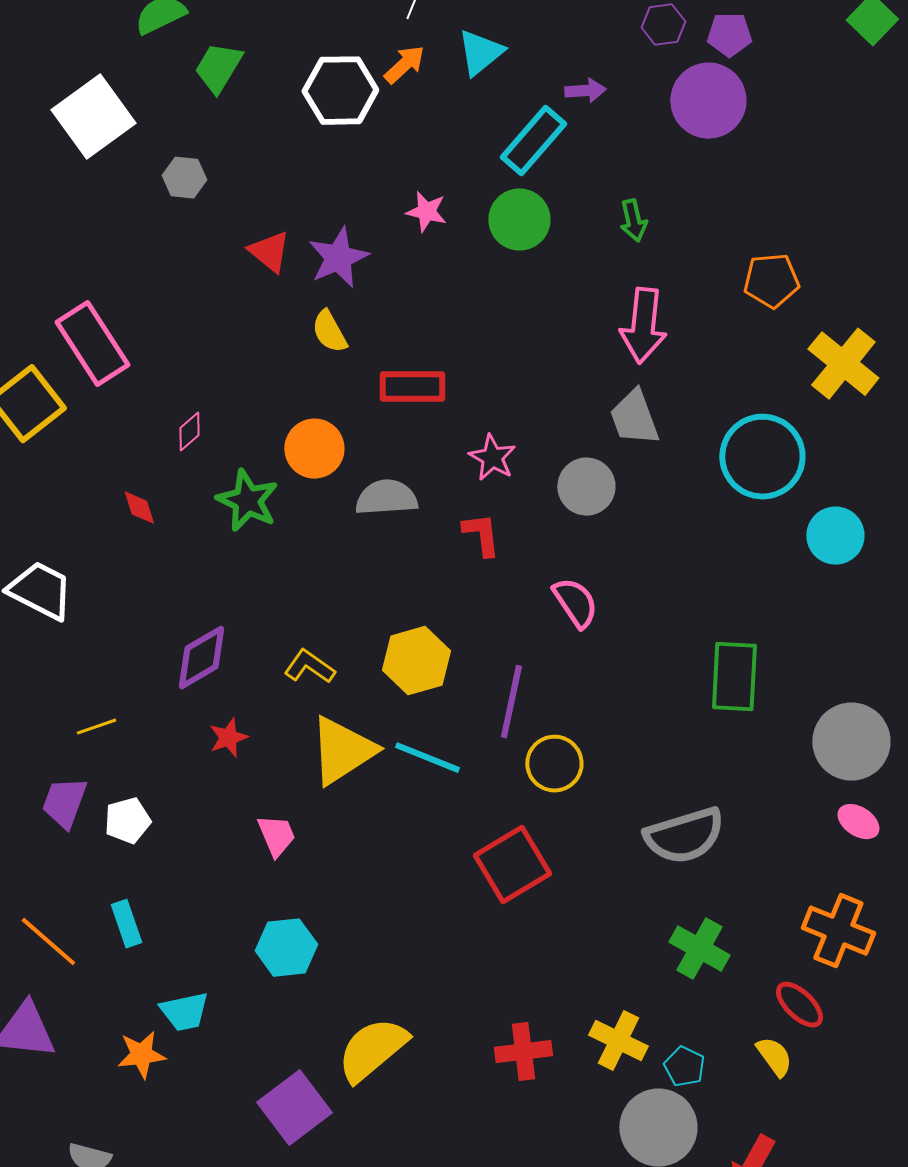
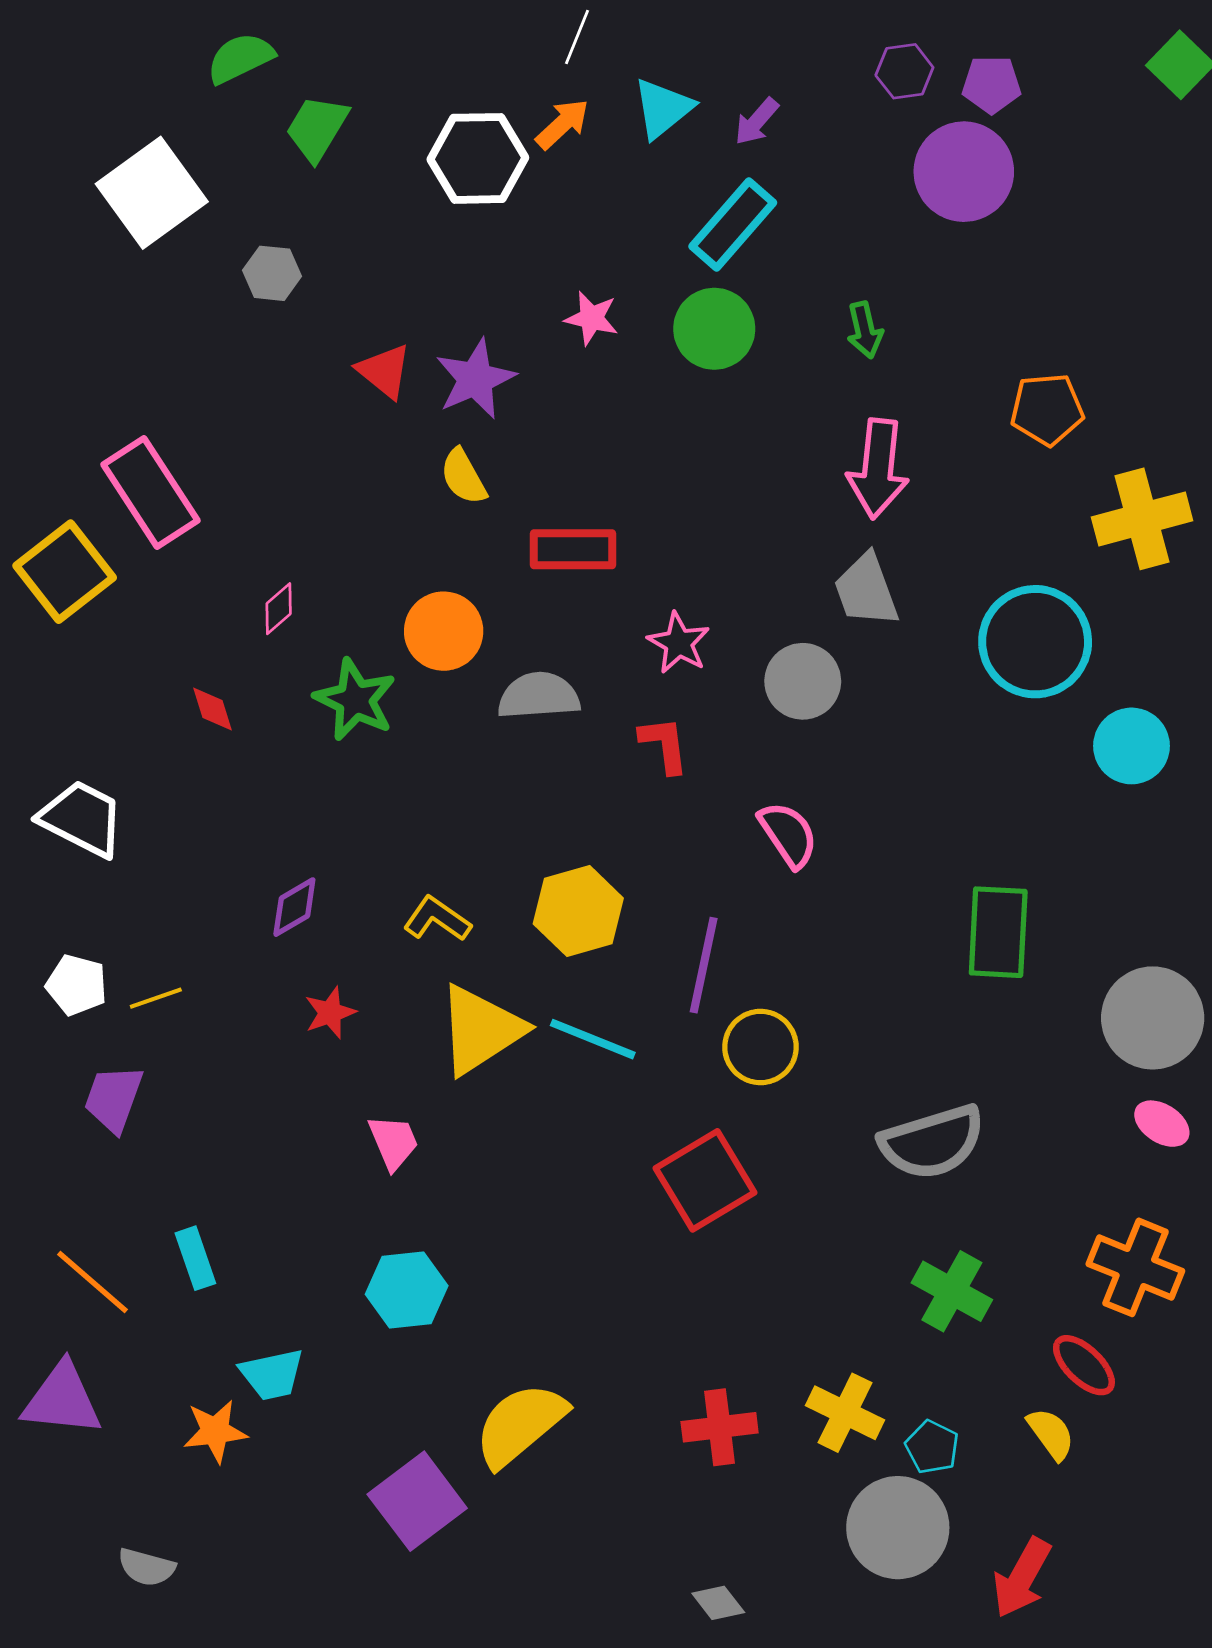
purple arrow: (585, 91) -> (757, 121), moved, turned 135
yellow cross: (843, 364) -> (1142, 519), turned 36
purple diamond: (201, 658) -> (294, 907), size x0.7
white pentagon: (127, 821) -> (77, 985), moved, turned 30

